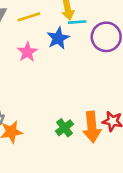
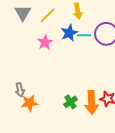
yellow line: (29, 17) -> (48, 15), turned -30
cyan line: (77, 22) -> (84, 35), moved

